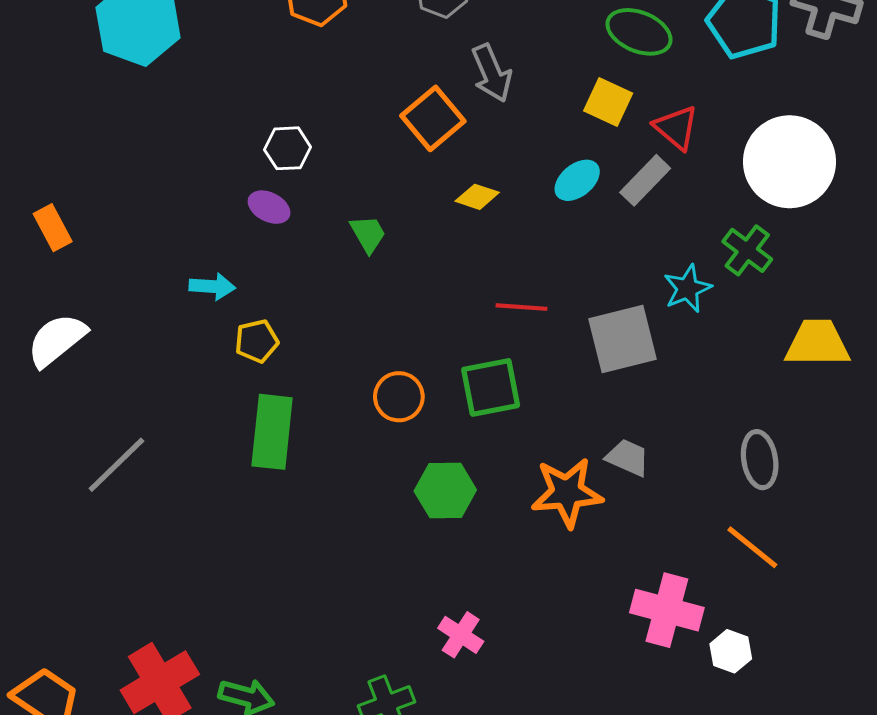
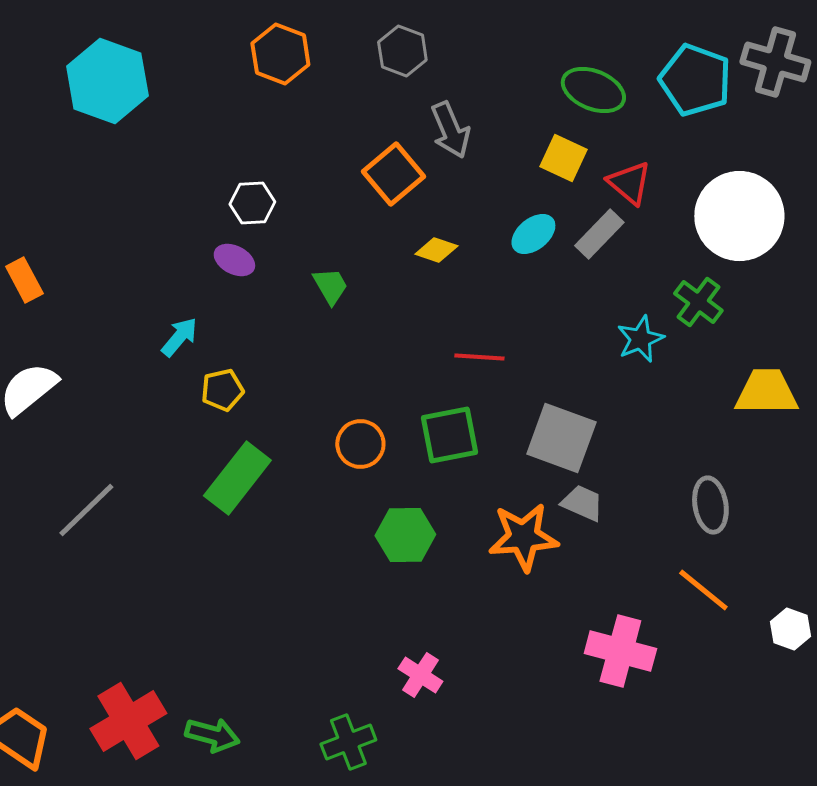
cyan arrow: (212, 286) -> (179, 337), turned -54
gray square: (623, 339) -> (561, 438), moved, turned 34
green rectangle: (272, 432) -> (237, 478), turned 32
white hexagon: (731, 651) -> (790, 629), moved

